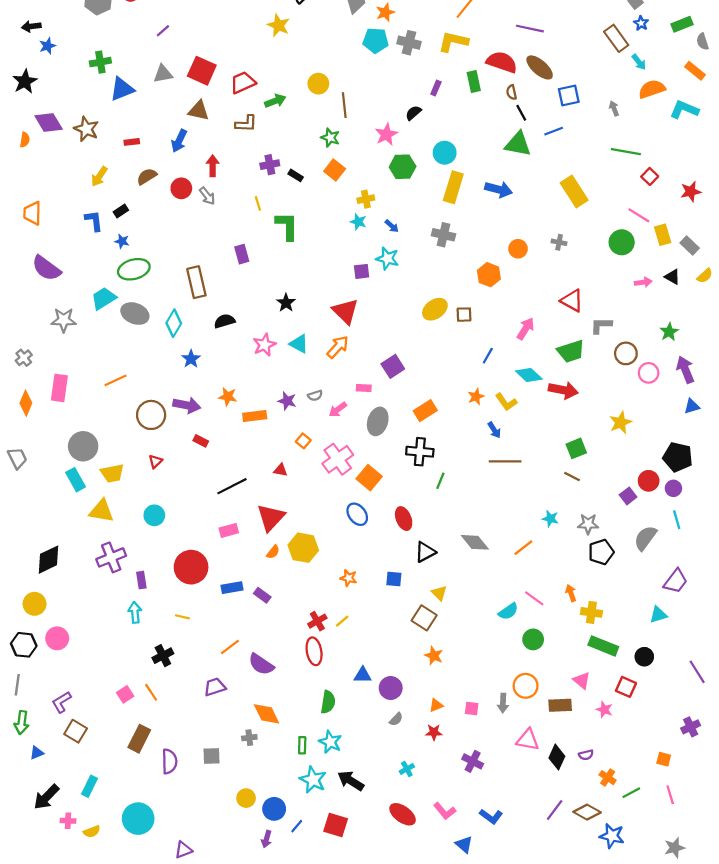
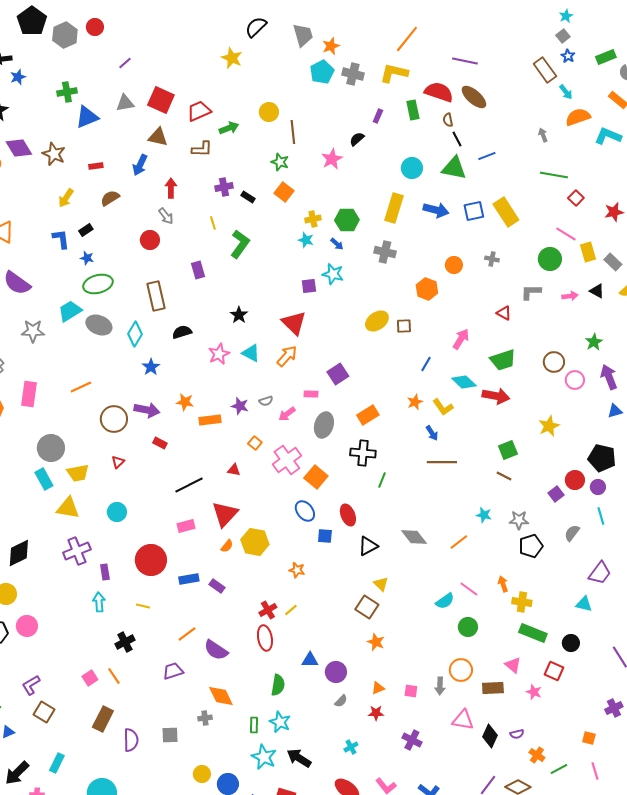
cyan pentagon: (376, 40) -> (322, 72), turned -30
blue square: (569, 96) -> (474, 211), moved
cyan circle: (445, 153) -> (412, 168), moved
green hexagon: (403, 167) -> (347, 220), moved
red circle: (181, 188) -> (150, 240), moved
green L-shape: (287, 226) -> (240, 244), turned 36
red triangle: (572, 301) -> (504, 313), size x0.7
gray L-shape: (601, 325) -> (531, 292), moved
gray semicircle: (645, 538) -> (572, 533), size x0.7
blue square: (394, 579) -> (325, 536), moved
cyan triangle: (658, 615) -> (584, 604), turned 30

